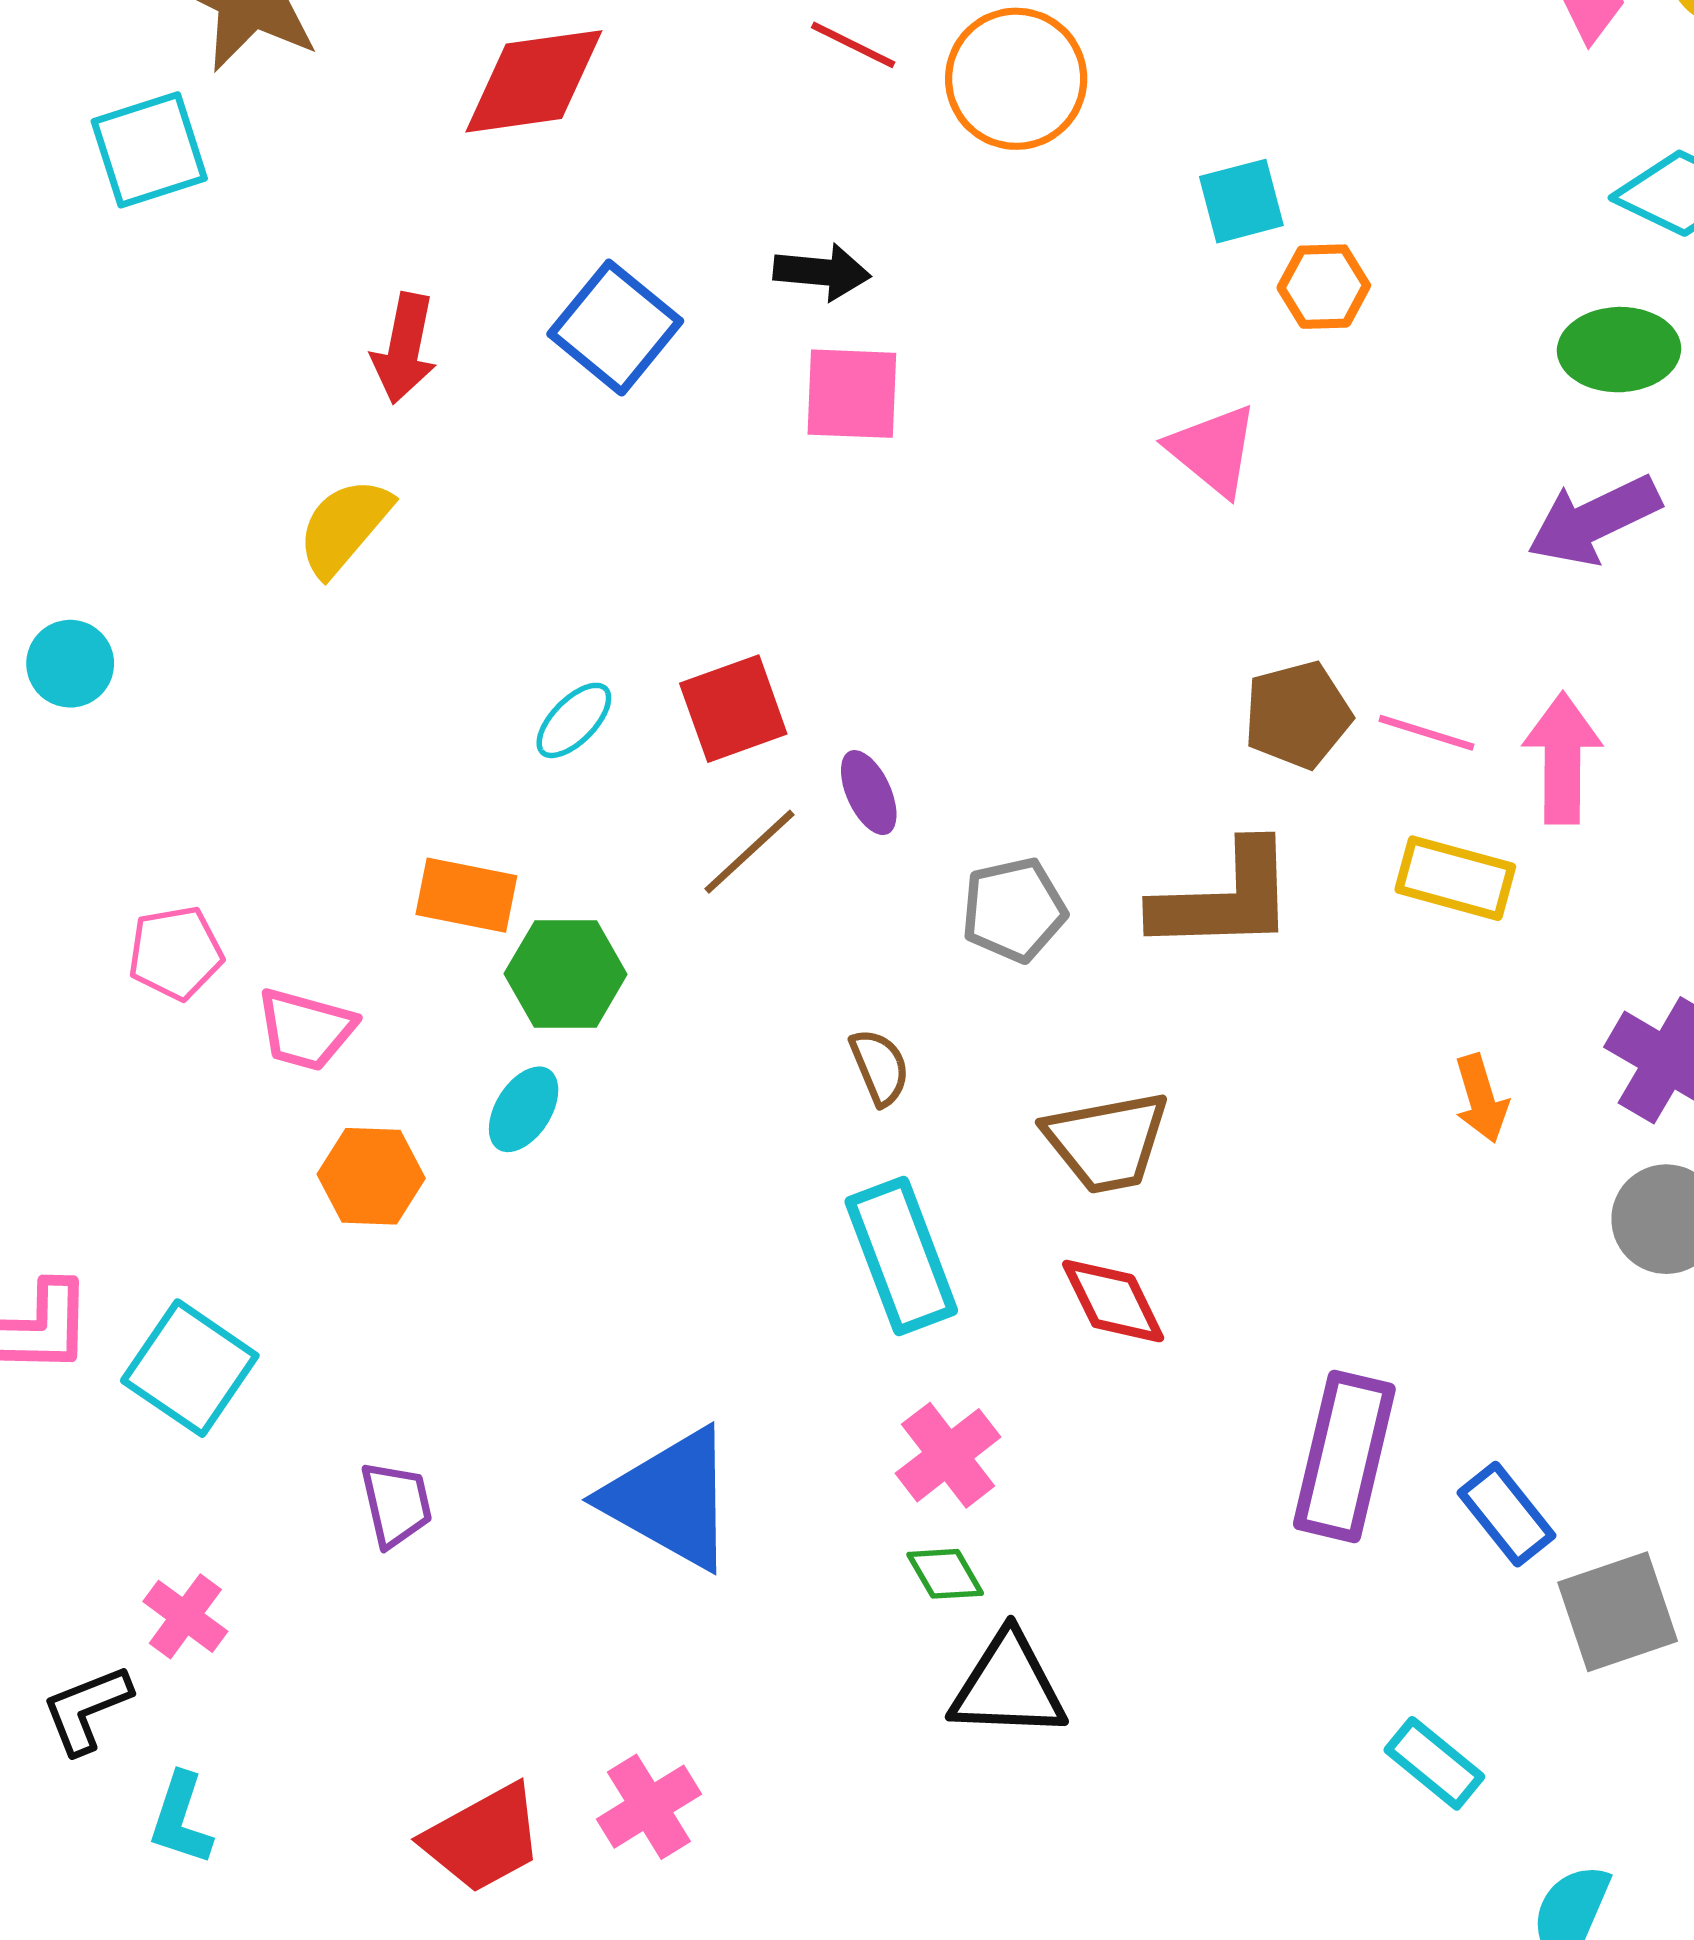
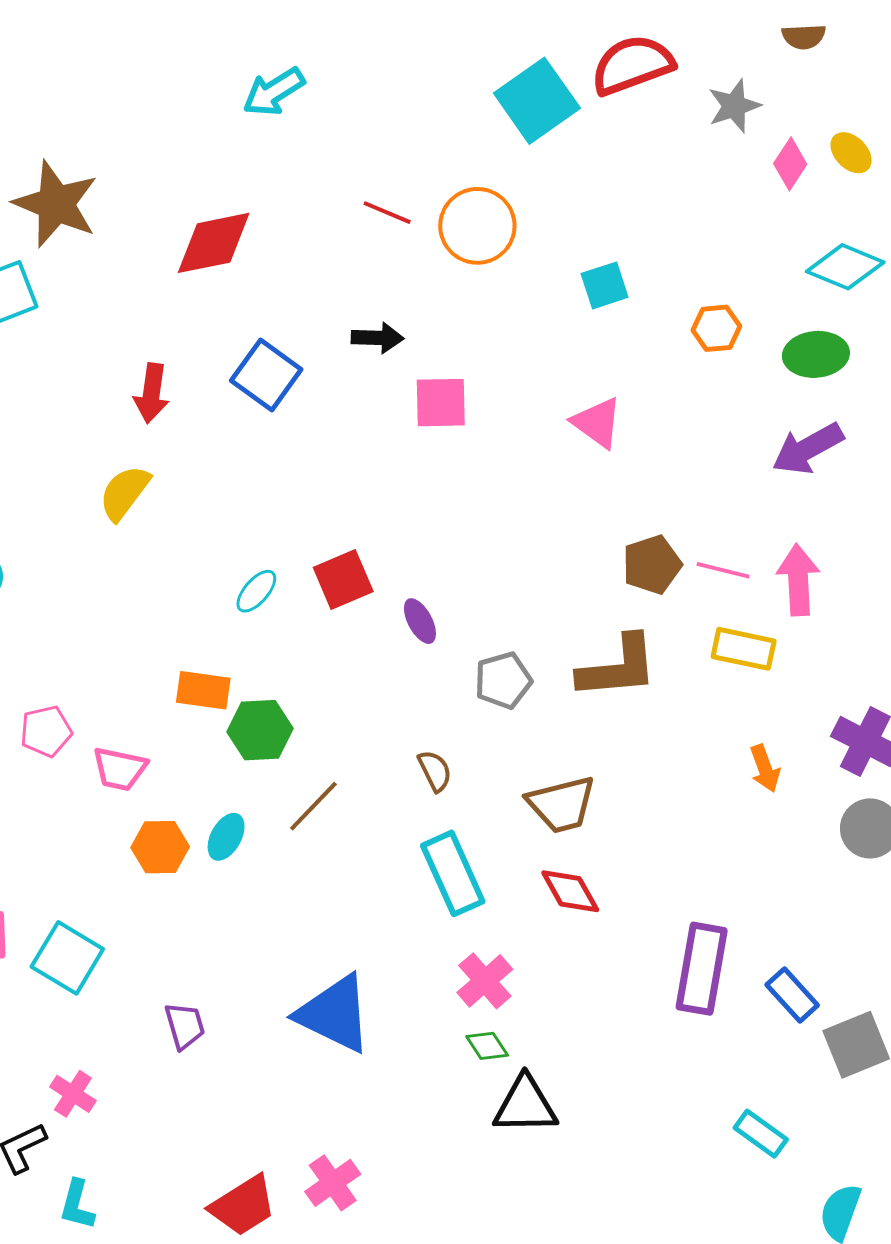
orange hexagon: (1324, 287) -> (716, 328), moved
pink square: (852, 394) -> (441, 403), moved
brown line: (749, 852) -> (313, 806), moved
cyan ellipse: (524, 1109) -> (226, 837), moved

